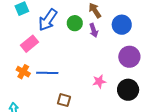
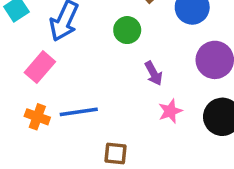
green circle: (75, 23) -> (127, 30), moved
purple arrow: (94, 30) -> (154, 73), moved

